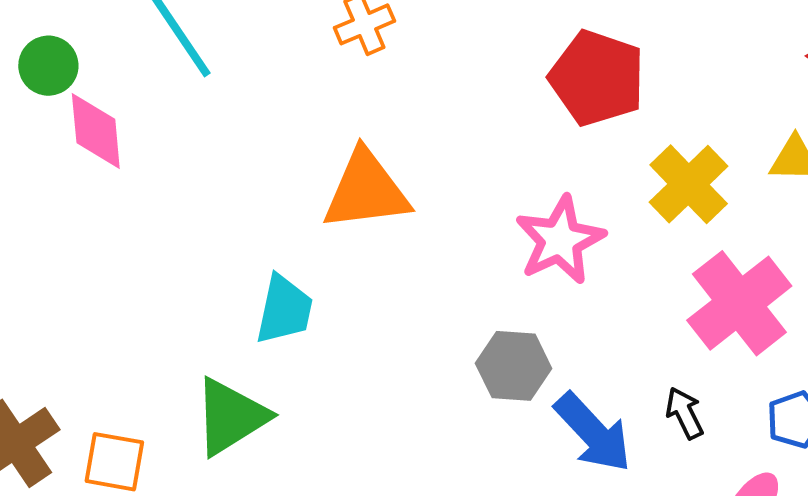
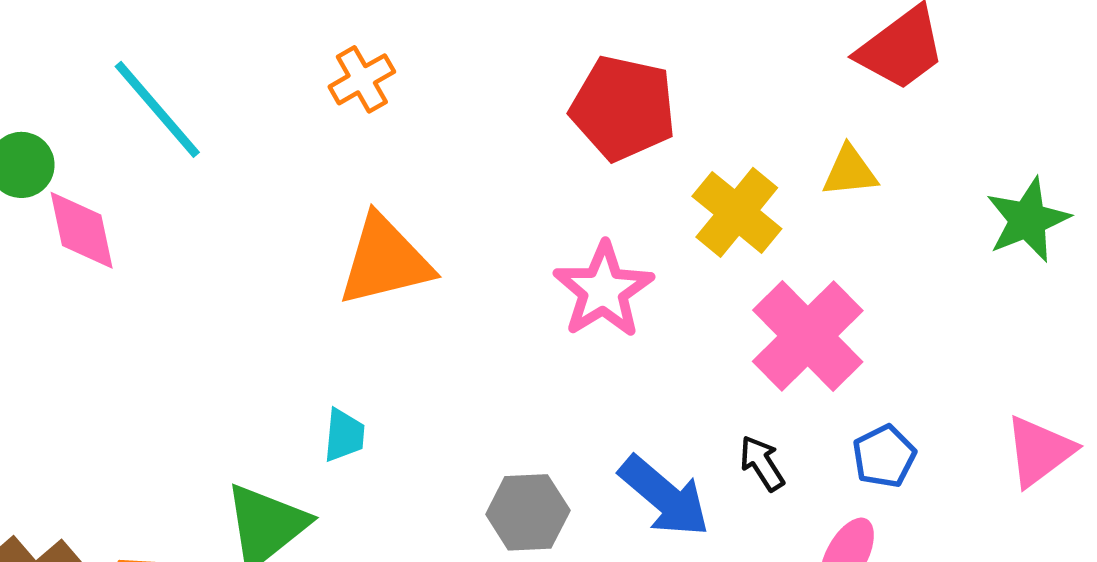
cyan trapezoid: (284, 310) -> (344, 435), moved, size x0.7
gray hexagon: (514, 366) -> (528, 512), moved

